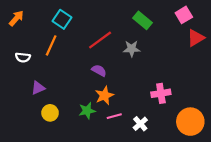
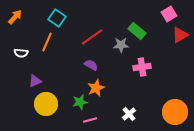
green rectangle: (142, 20) -> (137, 31), moved
pink cross: (161, 93) -> (142, 67), moved
yellow circle: (50, 113) -> (46, 104), size x1.5
pink line: (114, 116) -> (90, 120), moved

